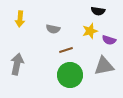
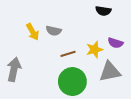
yellow arrow: (20, 19) -> (33, 32), moved, turned -35
yellow star: (90, 31) -> (94, 50), moved

